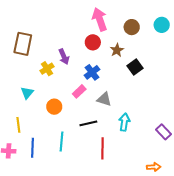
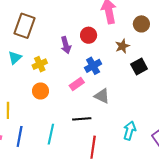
red circle: (93, 42) -> (89, 35), moved
yellow cross: (47, 69) -> (40, 64), moved
cyan triangle: (27, 93) -> (15, 58), moved
orange circle: (54, 107) -> (40, 91), moved
cyan arrow: (124, 122) -> (130, 131), moved

